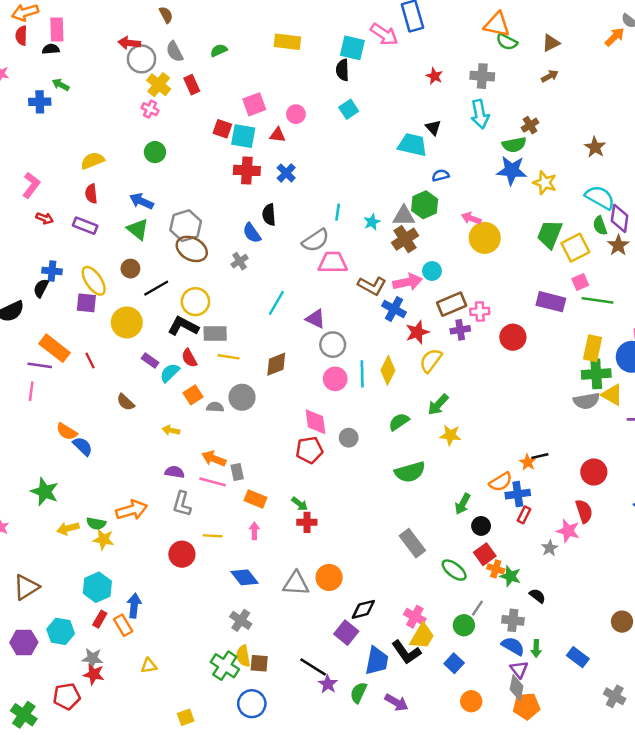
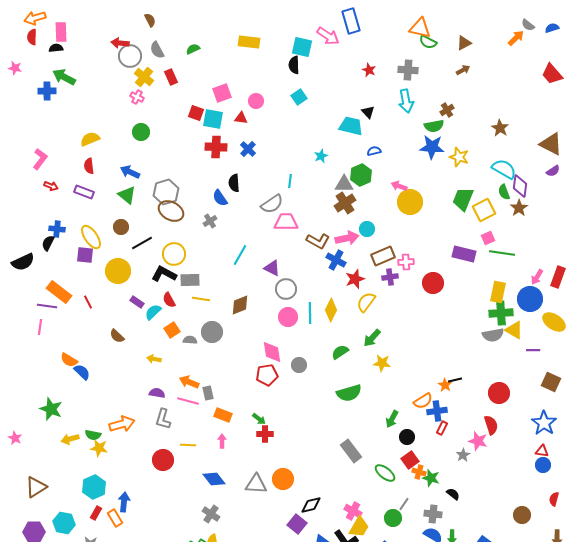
green arrow: (61, 85) -> (64, 77), size x1.6
cyan star: (372, 222) -> (321, 156), moved

